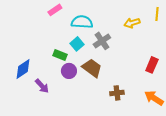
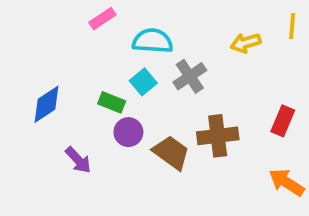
brown trapezoid: (92, 68) -> (171, 153), moved
blue diamond: (23, 69) -> (47, 104), moved
brown cross: (117, 93) -> (218, 136), moved, size x1.5

